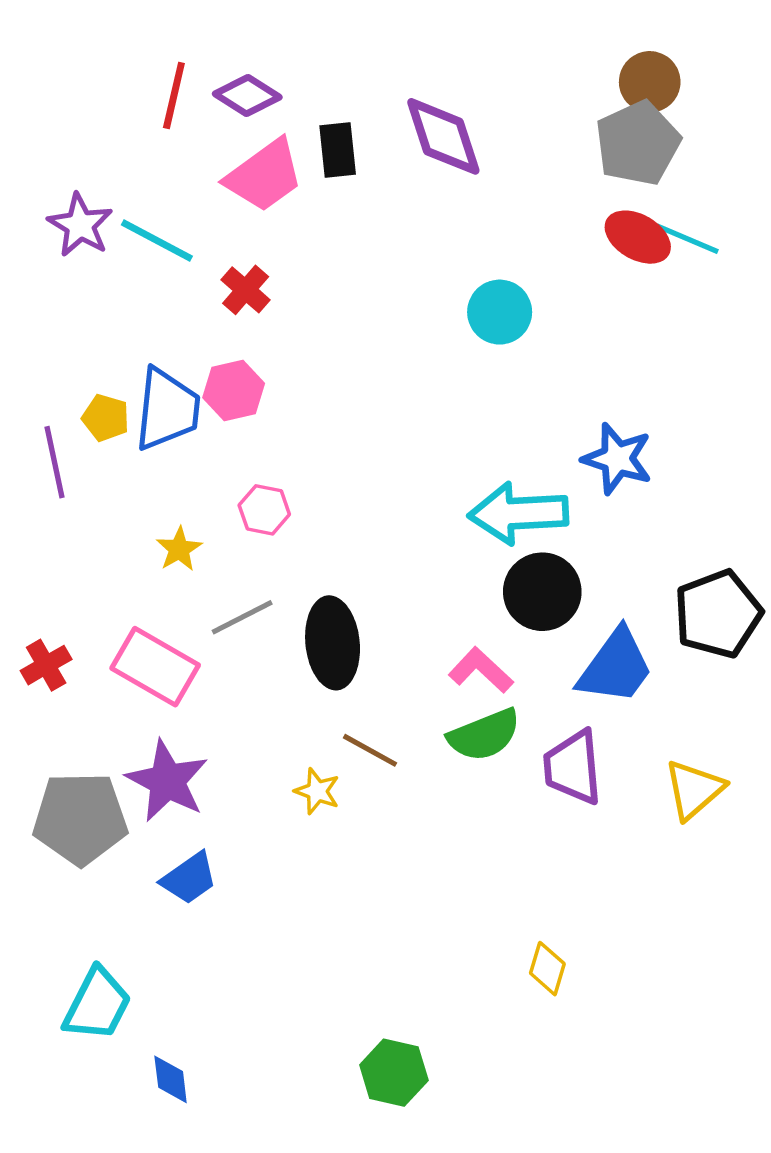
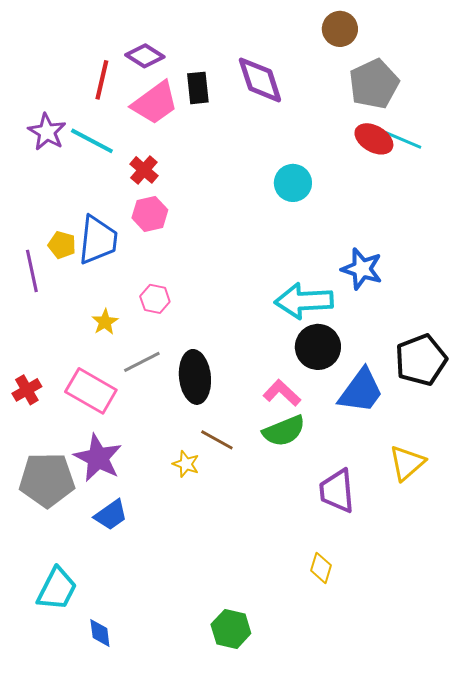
brown circle: (650, 82) -> (340, 29), moved
red line: (174, 95) -> (102, 80), moved
pink hexagon: (234, 390) -> (150, 214), moved
purple trapezoid: (573, 767) -> (337, 491), moved

